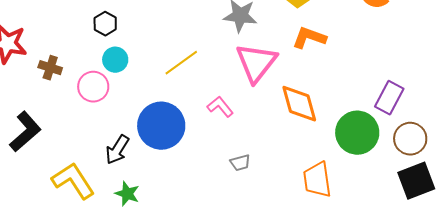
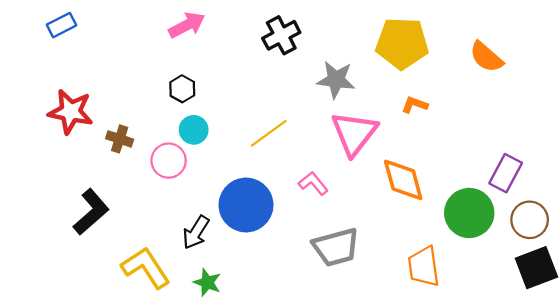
orange L-shape: (309, 38) -> (415, 105), size x0.7
gray trapezoid: (240, 163) -> (336, 247), size x2.0

